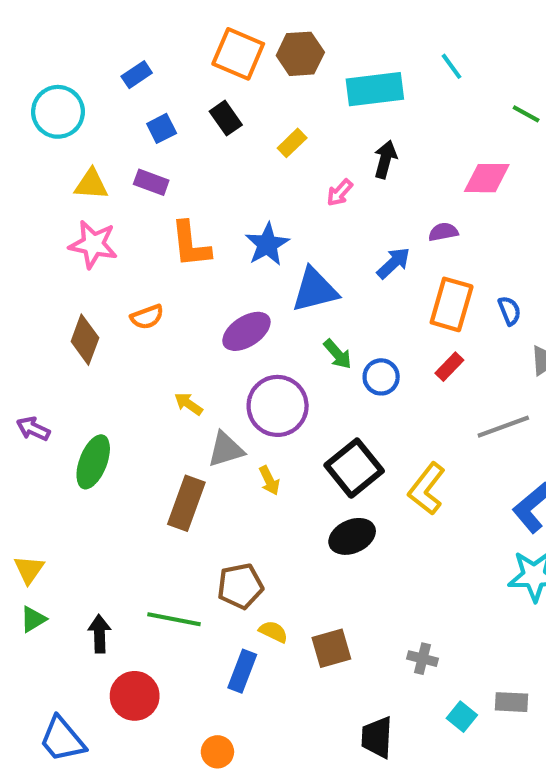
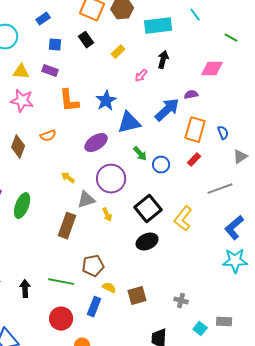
blue square: (162, 128) -> (55, 45), turned 32
blue arrow: (394, 263) -> (167, 110), size x1.5
red circle: (135, 696) -> (61, 319), moved

